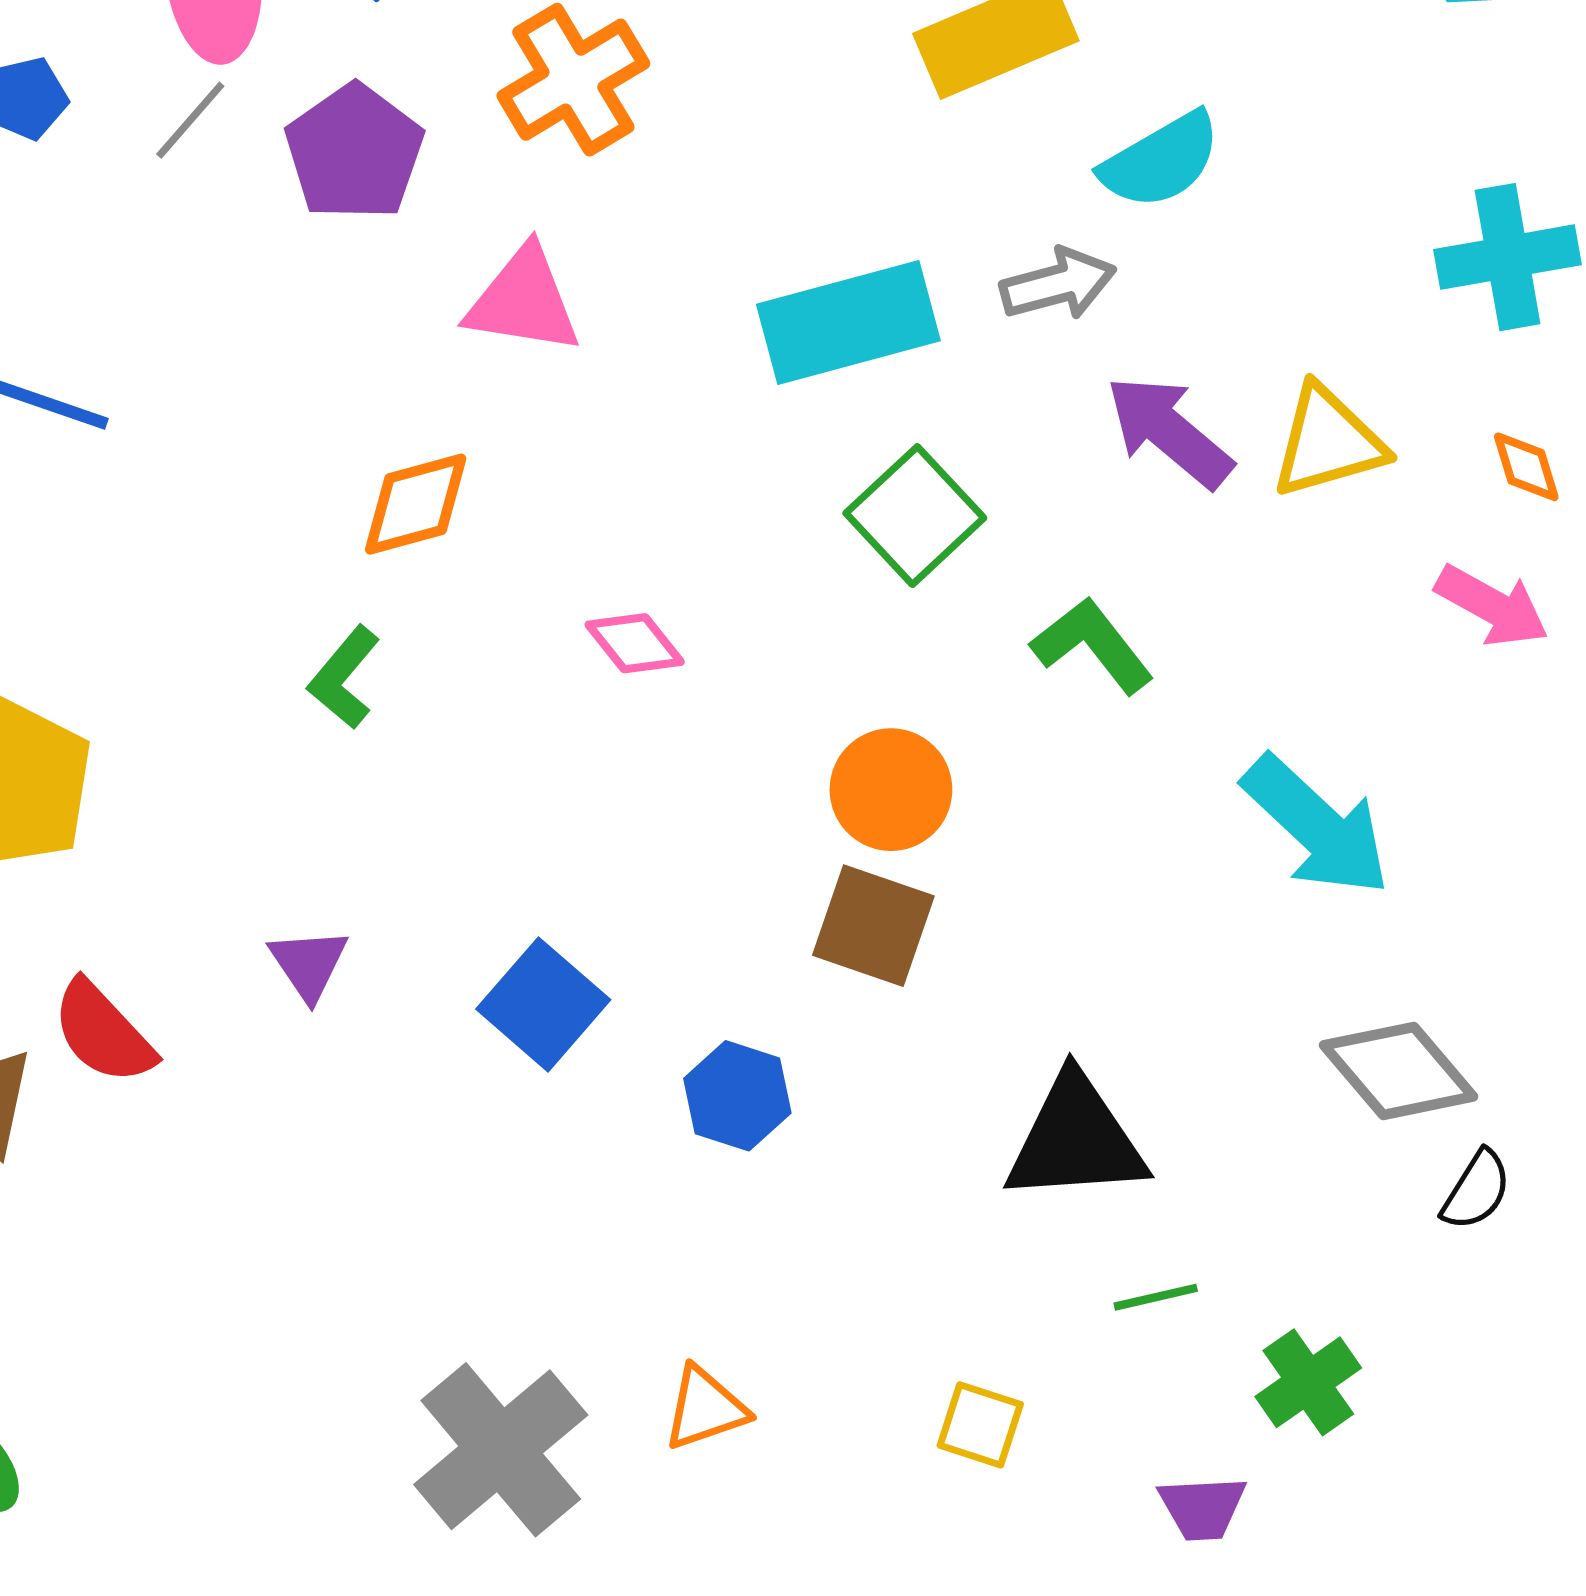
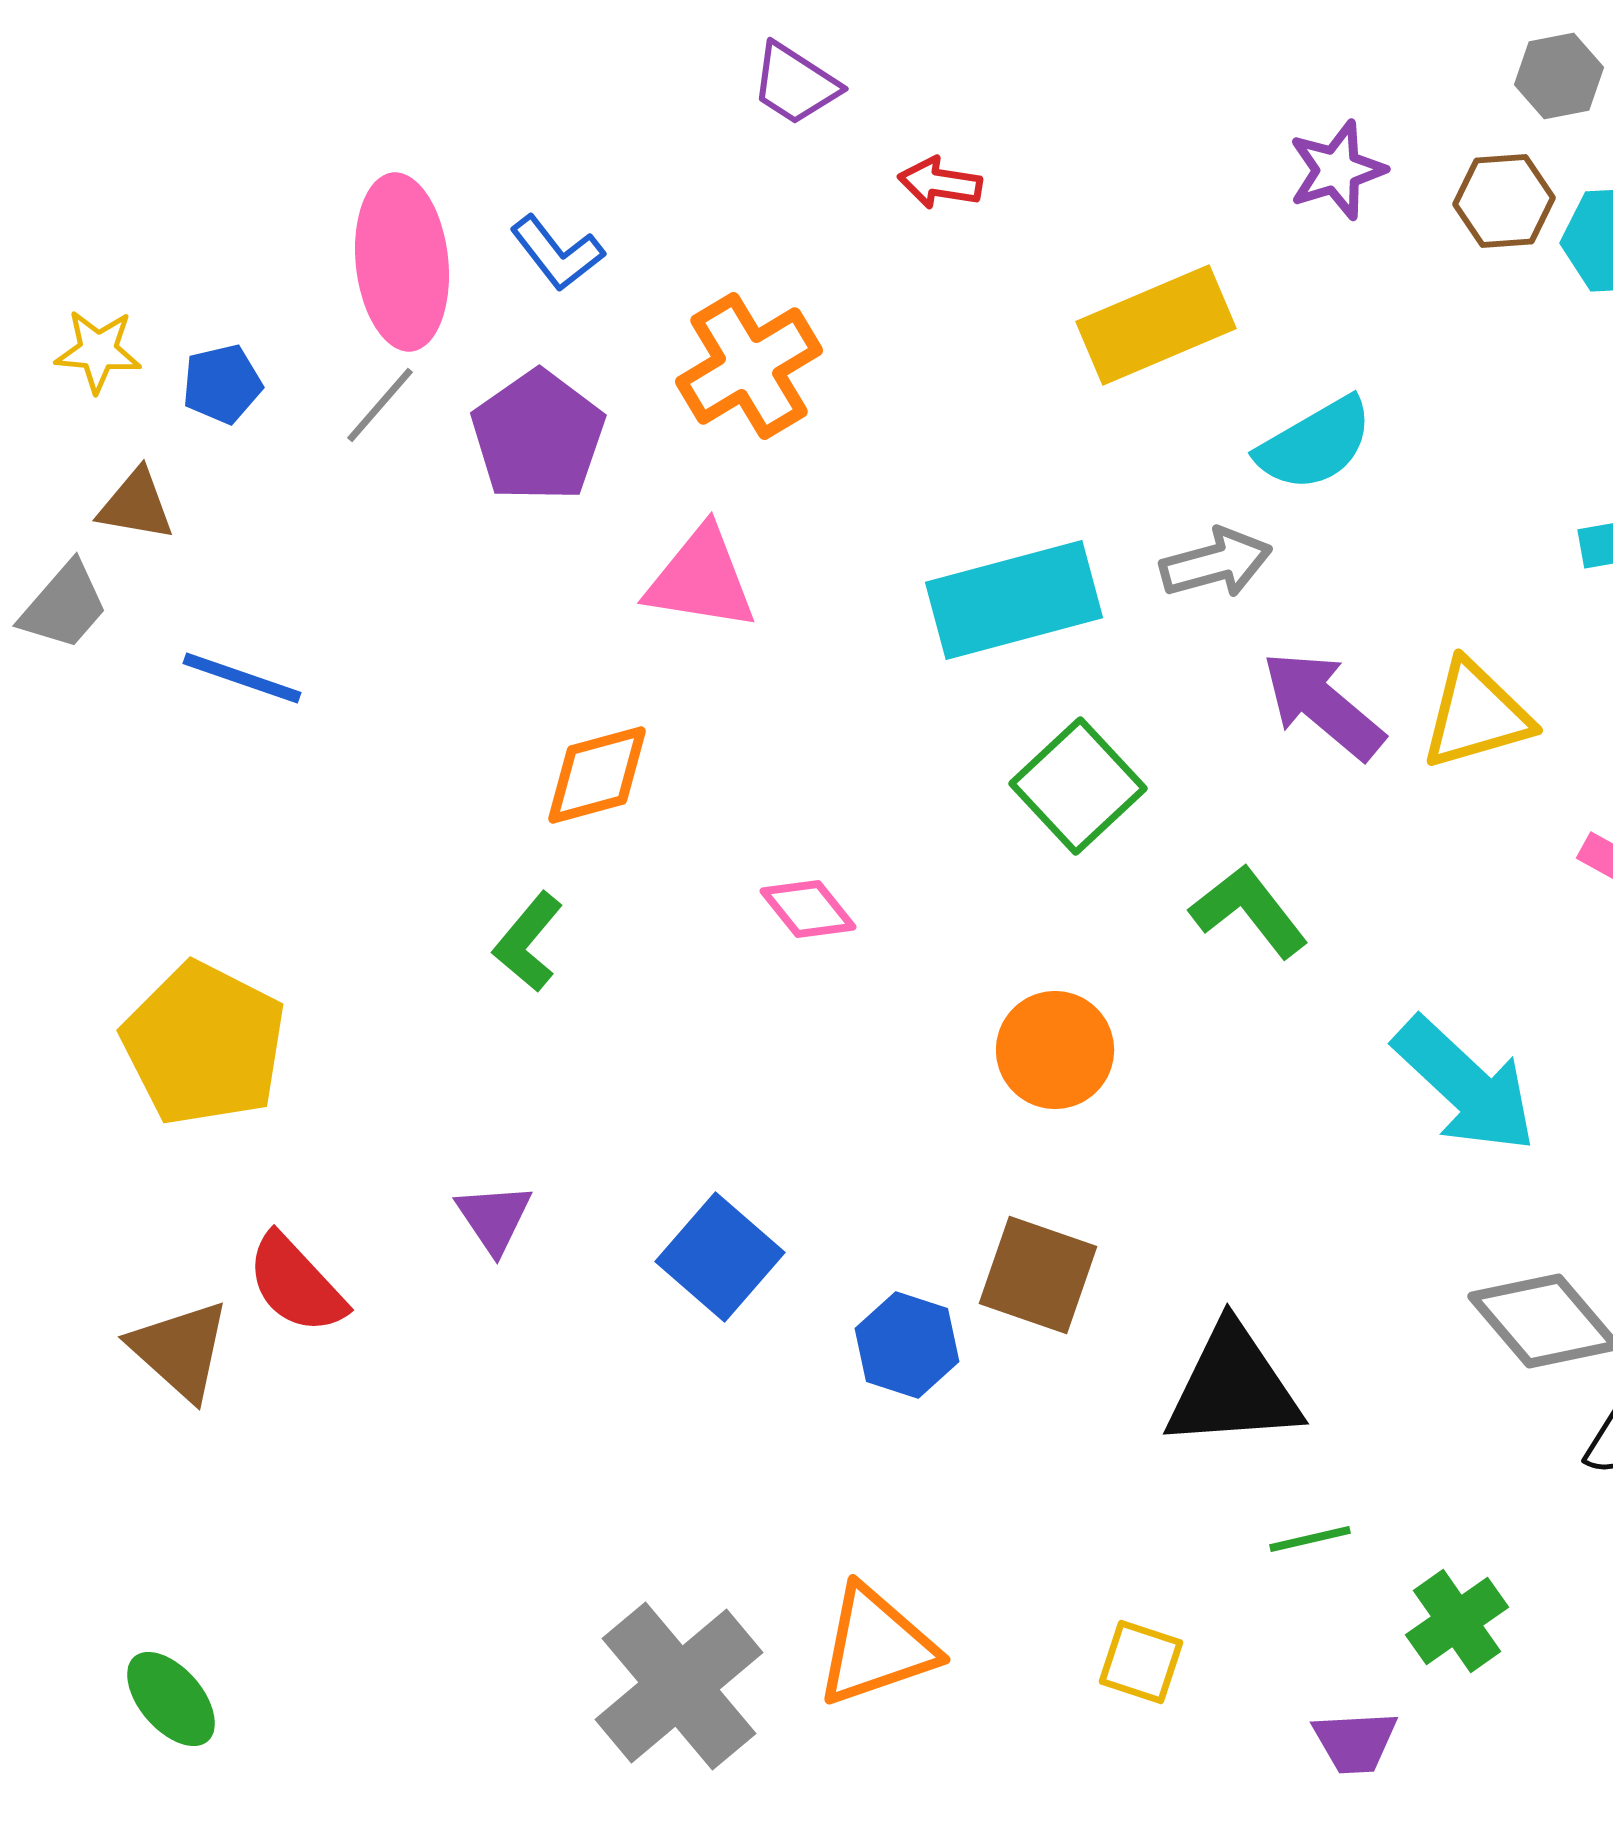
brown square: (873, 926) -> (1038, 1275), moved
orange triangle: (705, 1408) -> (876, 1646), size x1.5

